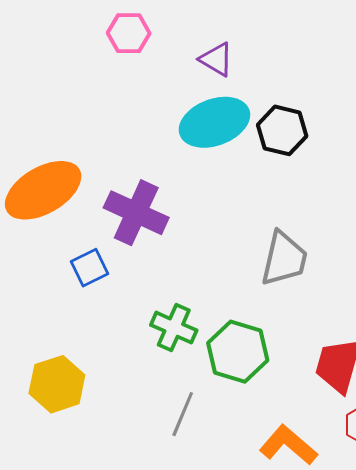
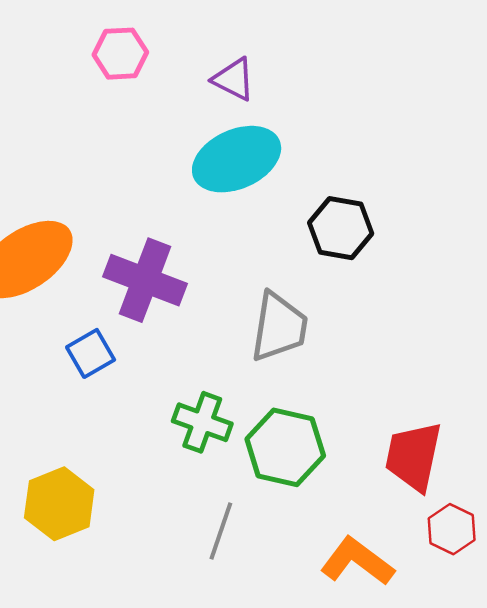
black hexagon: (282, 130) -> (341, 228), moved
gray trapezoid: (284, 259) -> (279, 327), moved

